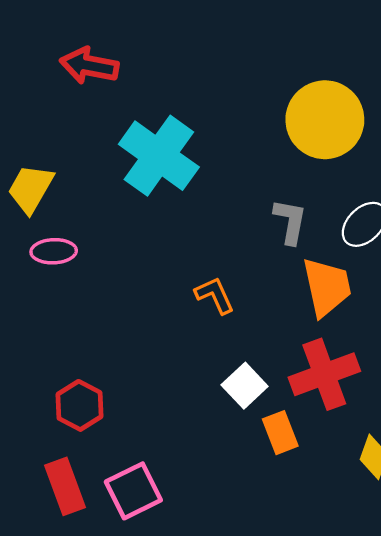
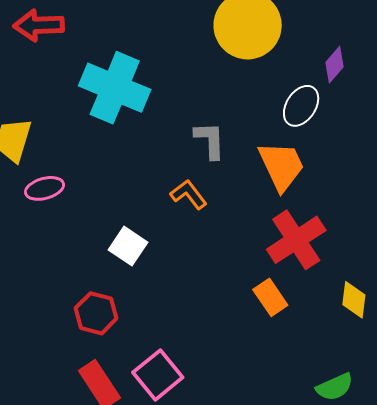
gray L-shape: (290, 221) -> (210, 140), moved
white square: (245, 386) -> (128, 246), moved

